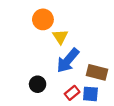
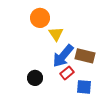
brown rectangle: (97, 72) -> (85, 56), moved
red rectangle: (72, 93) -> (67, 73), moved

